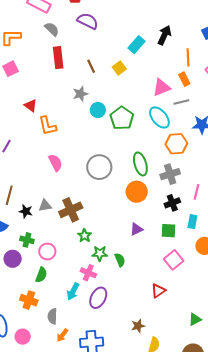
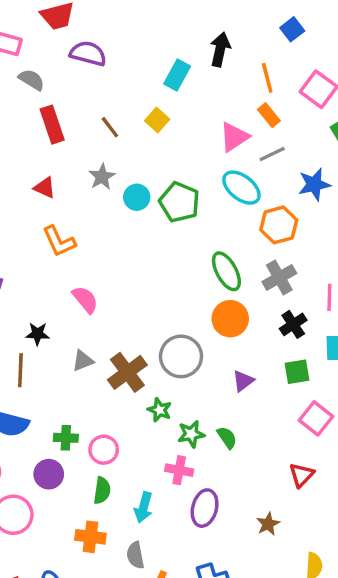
red triangle: (31, 106) -> (45, 188), moved
gray circle: (99, 167) -> (181, 356), moved
gray triangle: (45, 205) -> (83, 361), moved
black star: (26, 211) -> (38, 334), moved
cyan arrow: (73, 291) -> (143, 507), moved
brown star: (138, 326) -> (268, 524), moved

